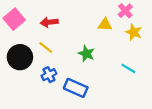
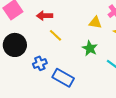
yellow line: (46, 47) -> (55, 35), moved
green star: (86, 54) -> (90, 48), moved

